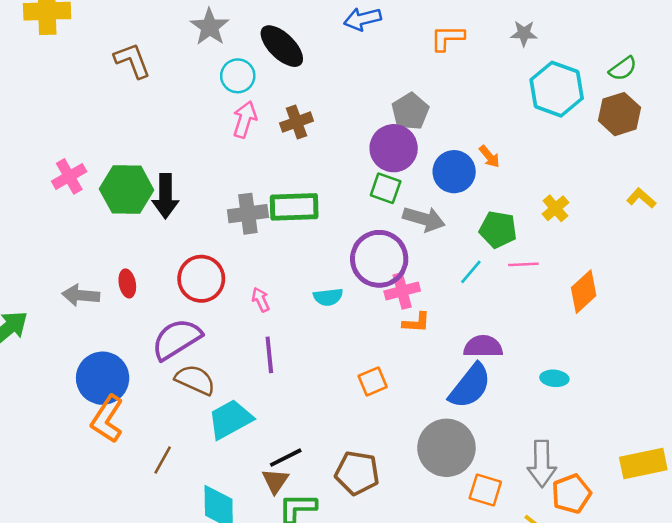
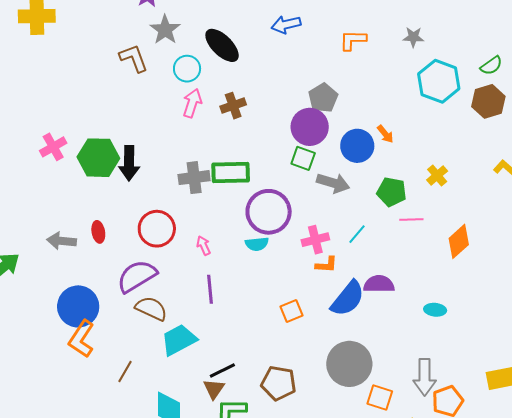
brown L-shape: (132, 60) -> (134, 58), moved
purple circle: (379, 259) -> (269, 212), moved
cyan line: (471, 272) -> (357, 234), moved
blue semicircle: (470, 386) -> (348, 299), moved

